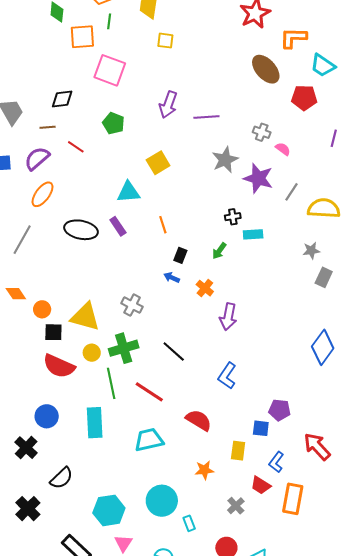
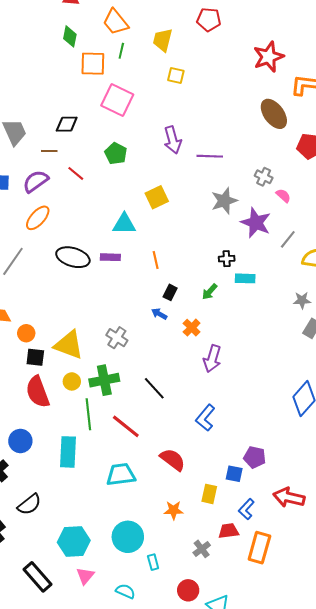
purple arrow: (168, 105) -> (173, 140), turned -40
purple rectangle: (118, 226) -> (110, 257), turned -60
red semicircle: (59, 366) -> (38, 392), turned 40
red arrow: (317, 447) -> (289, 497), turned -40
red trapezoid: (261, 485) -> (228, 531), turned 135

